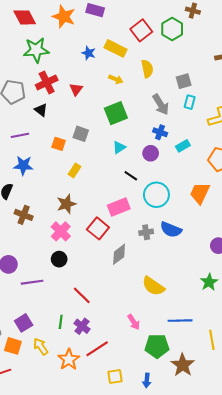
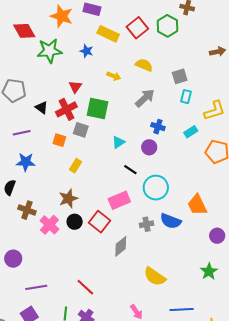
red diamond: (25, 17) -> (24, 31), moved
yellow rectangle: (116, 48) -> (108, 34), moved
green star: (36, 50) -> (50, 51), moved
yellow semicircle: (147, 69) -> (144, 65), turned -54
red cross: (47, 82) -> (66, 109), moved
gray arrow: (161, 104) -> (145, 98), moved, turned -100
green square: (116, 113) -> (98, 108), moved, turned 35
cyan rectangle: (183, 146) -> (191, 132), moved
orange trapezoid: (200, 193) -> (197, 205), moved, turned -50
pink cross: (61, 231) -> (49, 225), moved
black circle: (59, 259) -> (75, 222), moved
purple line: (32, 282) -> (36, 287), moved

